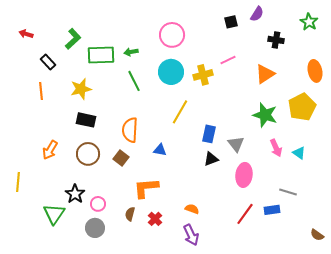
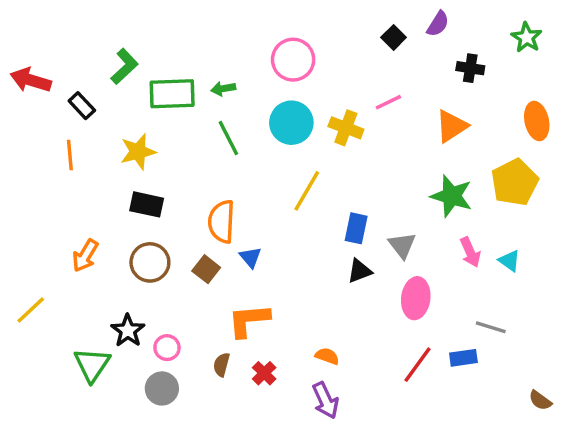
black square: (231, 22) -> (394, 37), turned -32
red arrow: (26, 34) -> (31, 80), moved, size x1.6
yellow cross: (203, 75) -> (346, 128), turned 36
blue triangle: (160, 150) -> (250, 257), moved, turned 40
yellow line: (18, 182) -> (31, 310), turned 42

